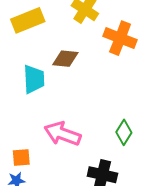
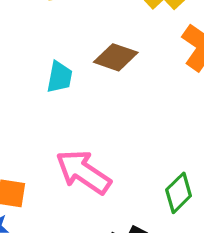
cyan trapezoid: (34, 79) -> (59, 77), size x0.7

